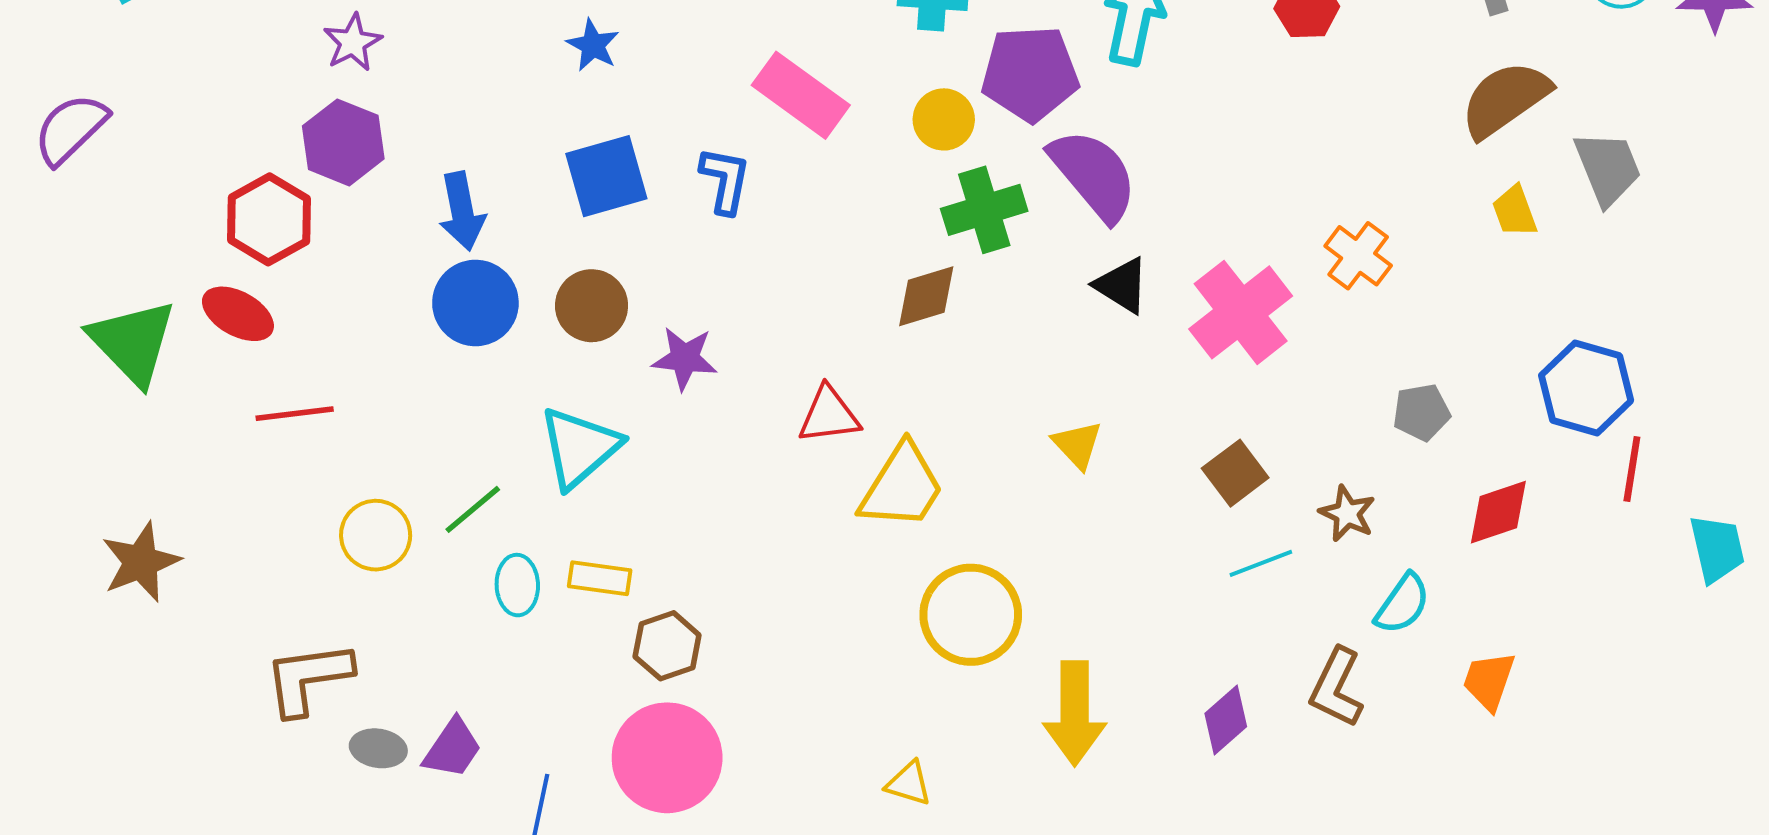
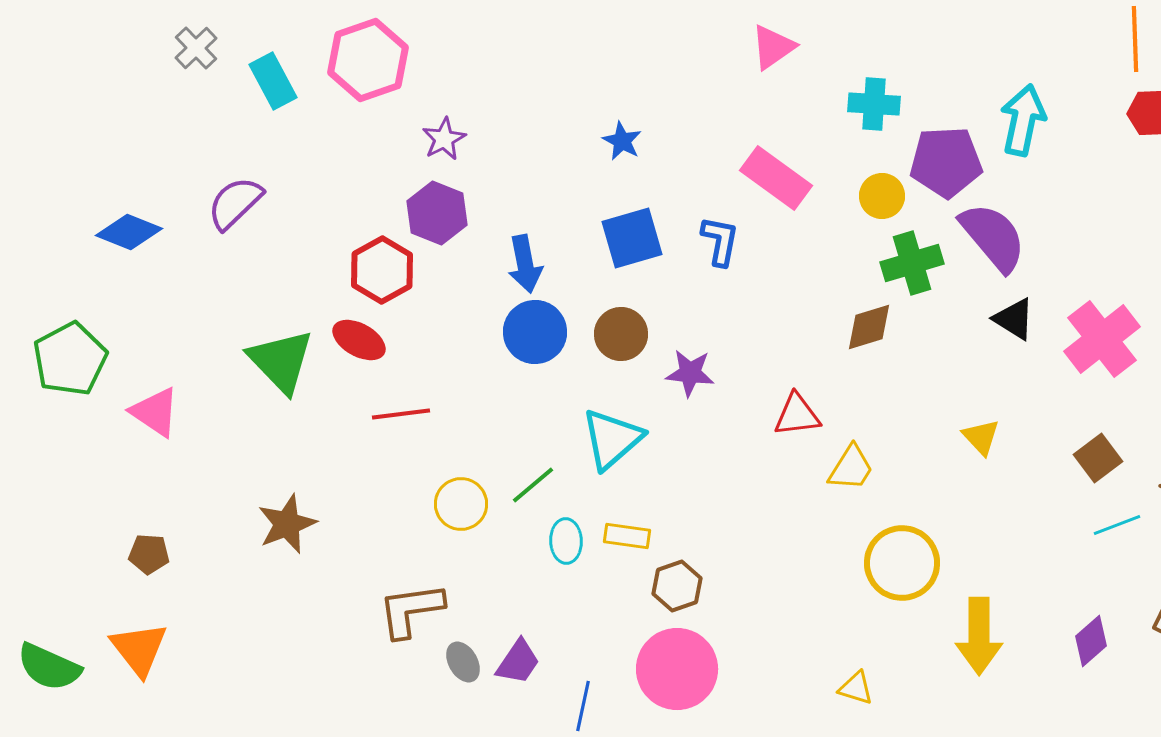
yellow trapezoid: (902, 487) -> (851, 468), size x0.7
gray ellipse: (378, 748) -> (463, 662), turned 51

